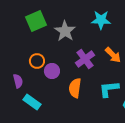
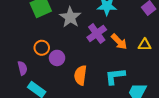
purple cross: (85, 59) -> (97, 34), moved

